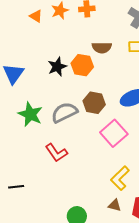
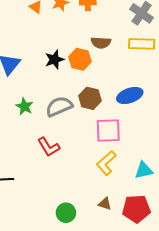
green star: (30, 114) -> (24, 106), size x0.7
pink square: (114, 133) -> (108, 130), turned 36
yellow L-shape: (120, 178) -> (106, 163), moved

